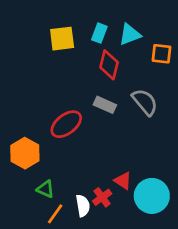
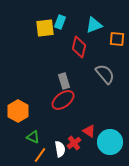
cyan rectangle: (99, 33) -> (60, 22), moved
gray rectangle: (105, 105) -> (64, 81), moved, turned 49
red ellipse: (66, 124) -> (63, 100), moved

